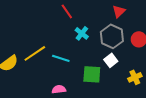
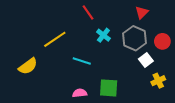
yellow line: (35, 53) -> (55, 39), moved
white square: (111, 60) -> (146, 60), moved
green square: (92, 74) -> (109, 88), moved

